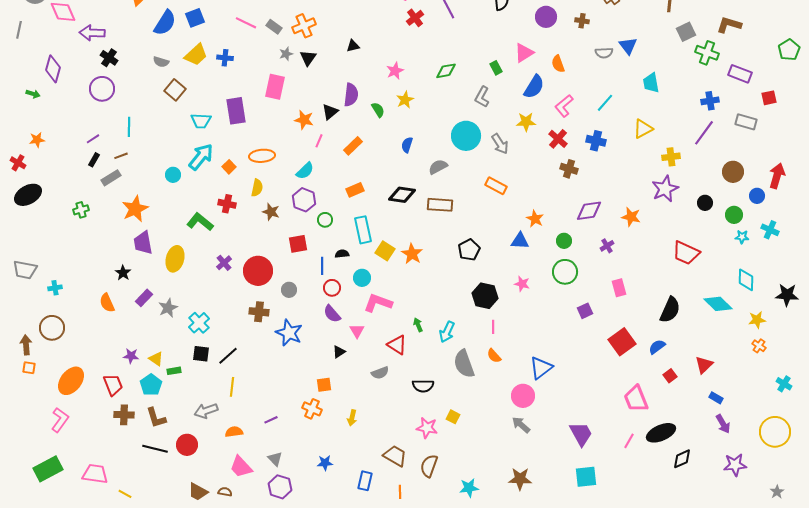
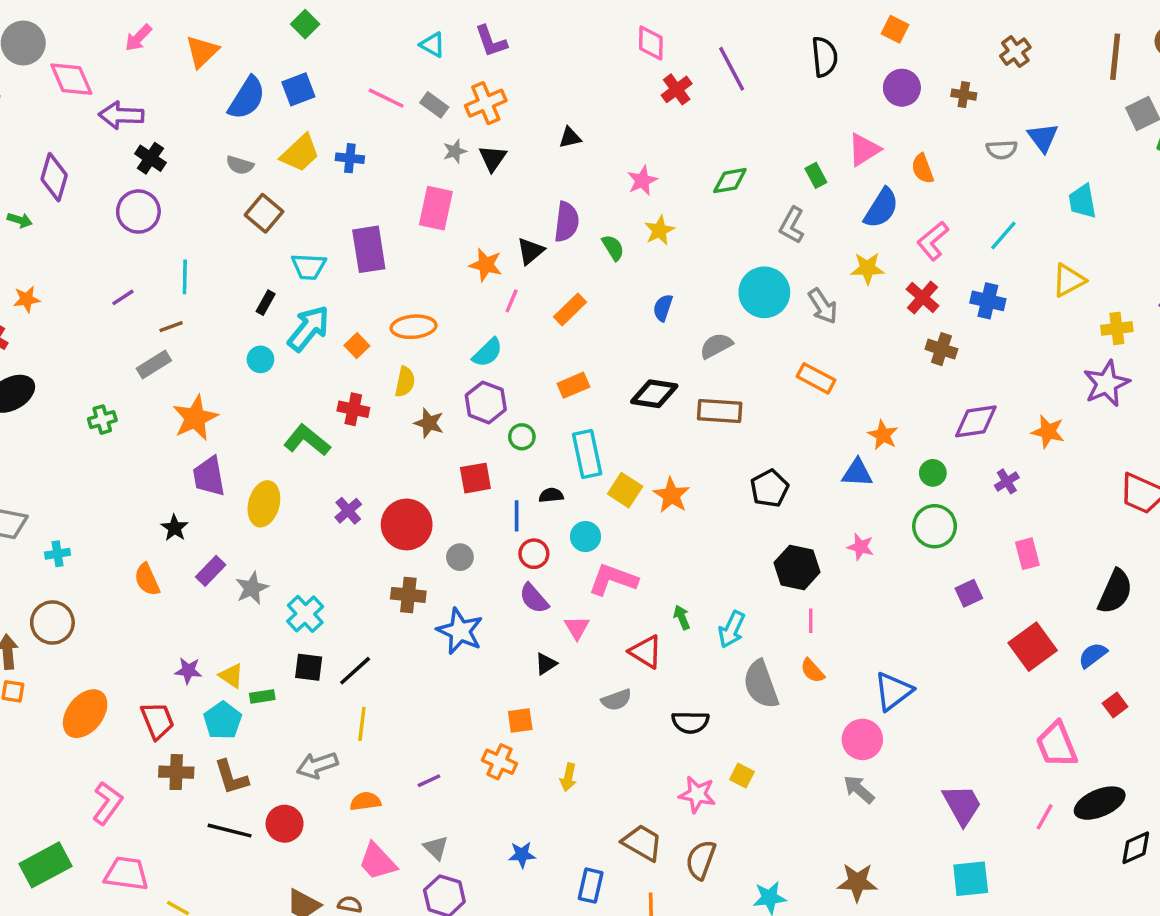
black rectangle: (94, 160) -> (266, 303), moved
pink L-shape: (60, 420) -> (107, 803), moved

